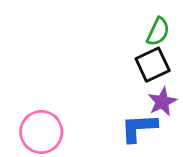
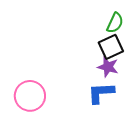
purple star: (162, 102) -> (108, 67), moved, turned -30

